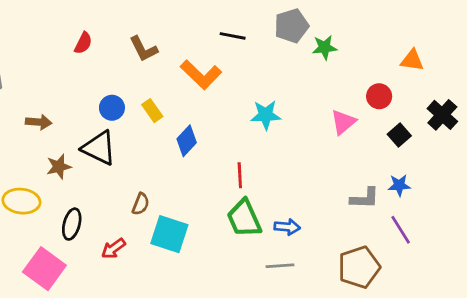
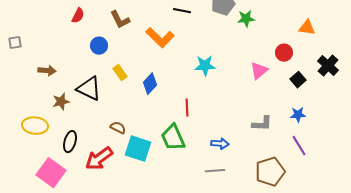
blue circle: (112, 108) -> (99, 46), moved
yellow rectangle: (152, 111) -> (120, 73), moved
gray L-shape: (365, 198) -> (262, 124), moved
brown semicircle: (141, 204) -> (118, 128), turned -84
green trapezoid: (244, 218) -> (173, 138), moved
red arrow: (113, 248) -> (99, 159), size x1.6

